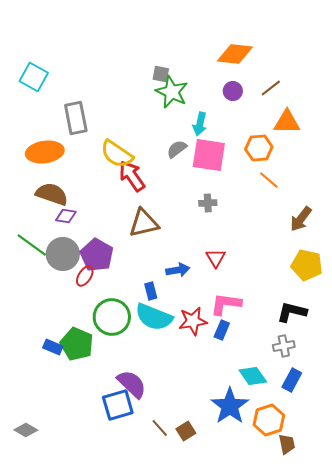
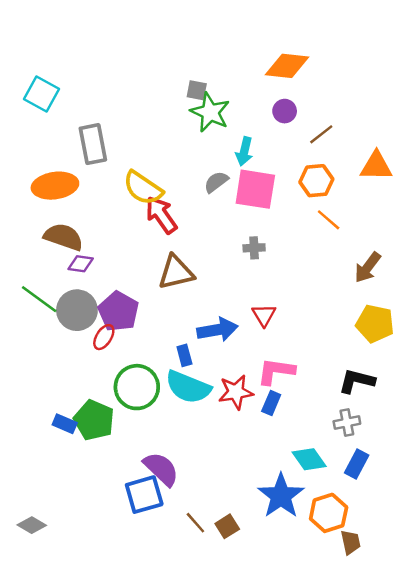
brown line: (271, 88) -> (321, 134), moved
orange triangle: (287, 122) -> (376, 166), moved
blue arrow: (178, 270) -> (217, 330), size x1.4

